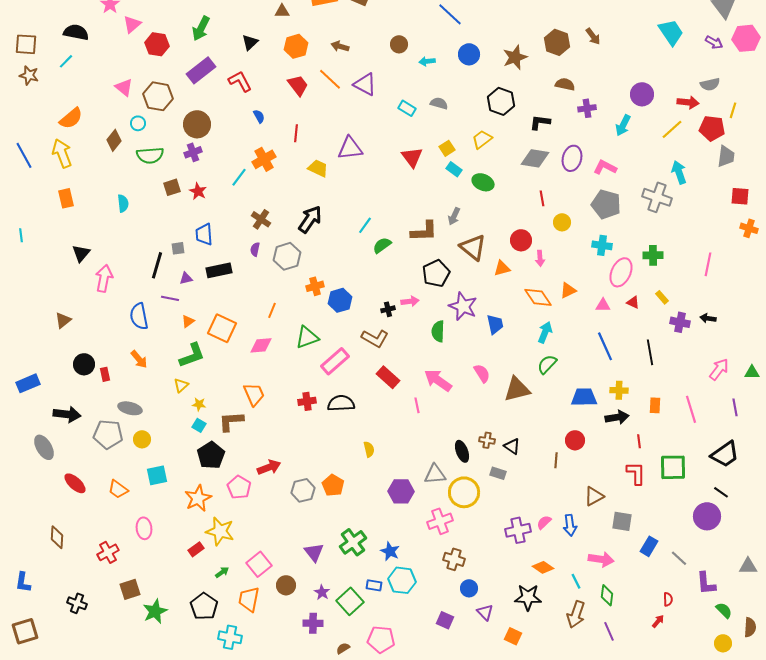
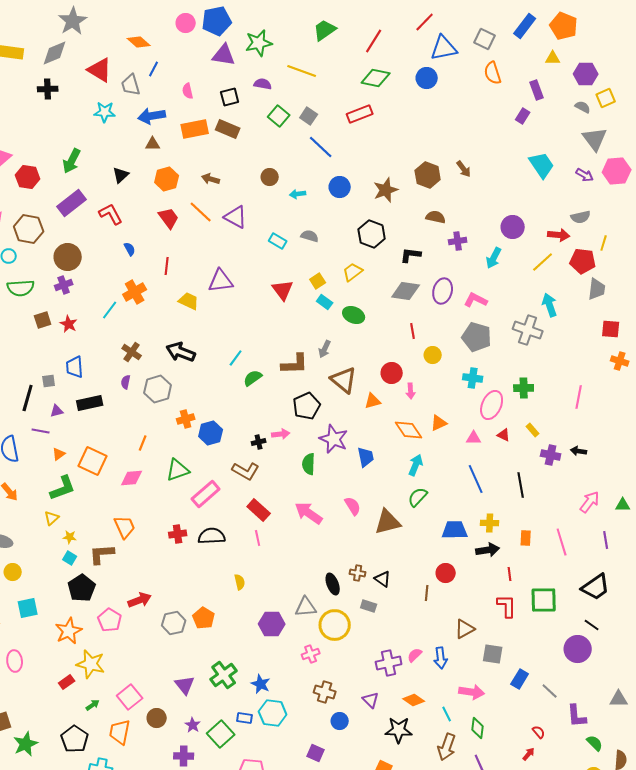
black arrow: (310, 219) -> (181, 352), turned -104
pink line: (417, 405) -> (258, 538), moved
pink cross: (440, 521) -> (311, 654), size x0.7
red semicircle: (668, 599) -> (539, 732), turned -40
purple triangle: (485, 612) -> (371, 700), moved

